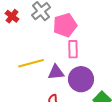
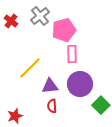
yellow line: (31, 63) -> (30, 68), turned -30
purple triangle: (56, 72) -> (50, 86), moved

